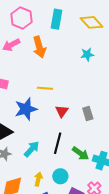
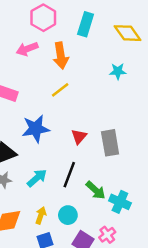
yellow line: (45, 88) -> (60, 90), moved, turned -49
gray rectangle: (88, 113) -> (110, 143), size x1.5

